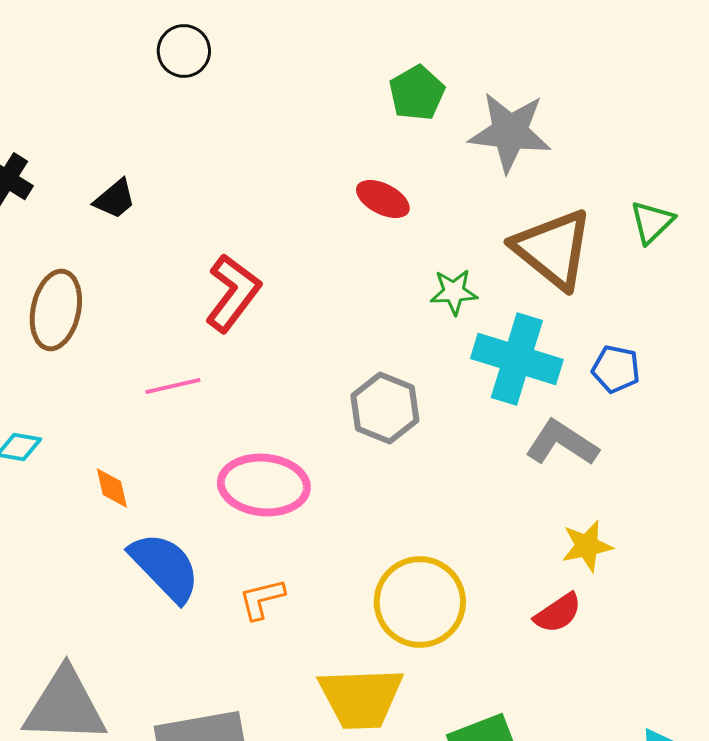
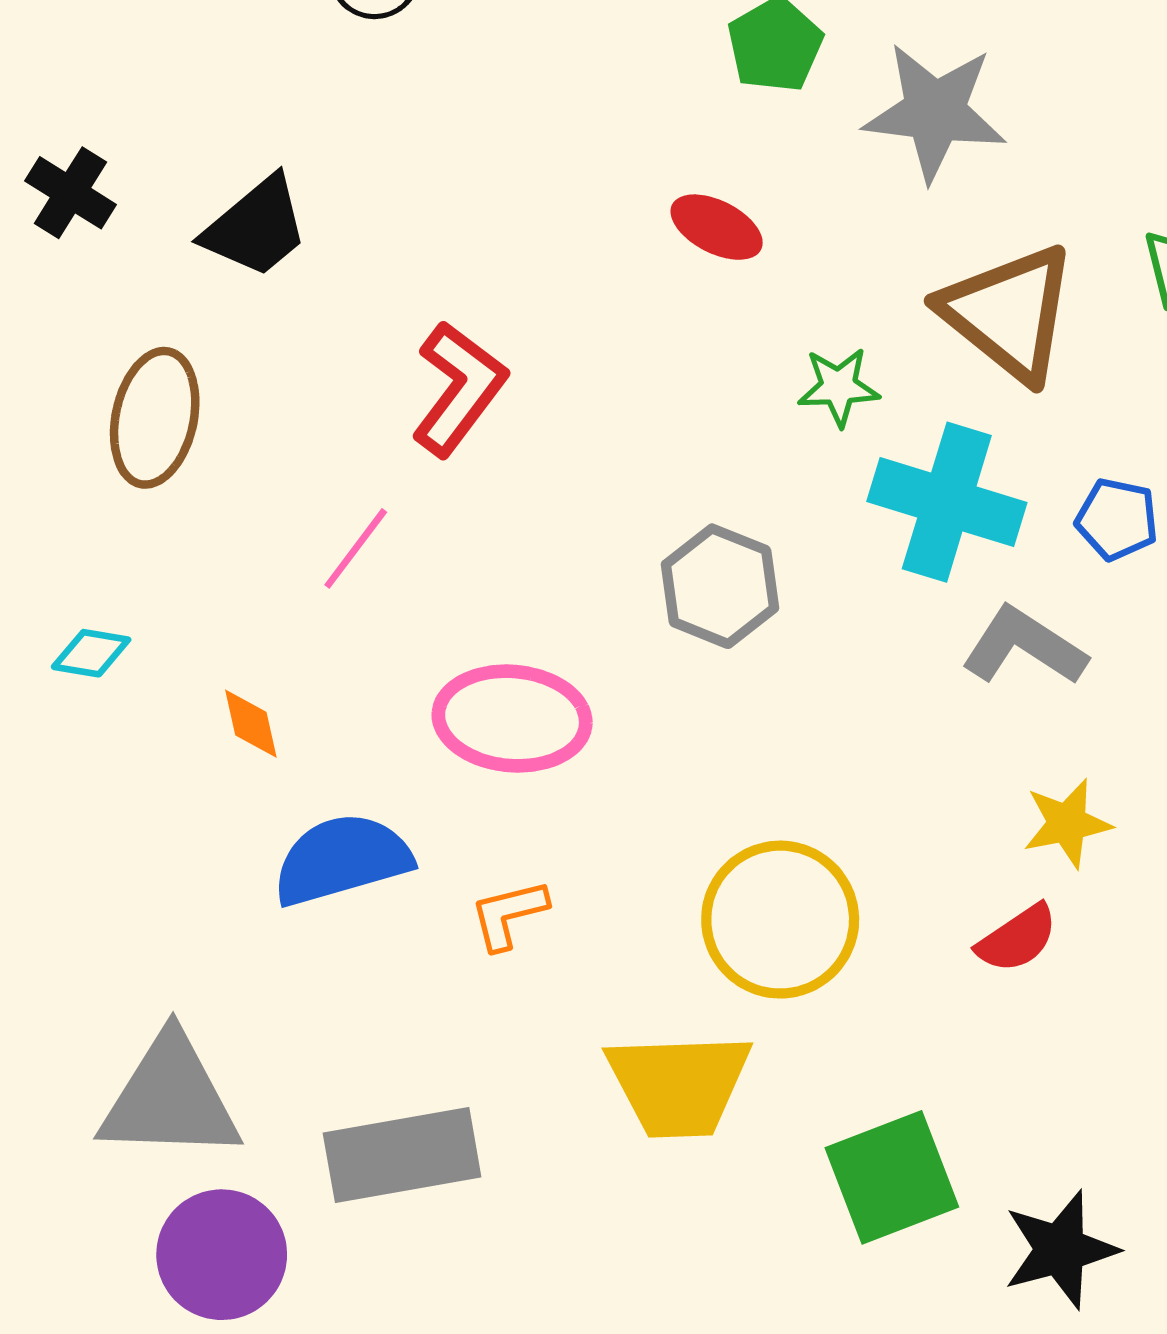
black trapezoid: (115, 199) -> (256, 227), size x1.5
pink line: (173, 386) -> (356, 548), turned -40
blue semicircle: (165, 567) -> (342, 859), turned -62

